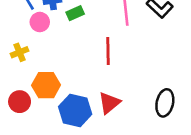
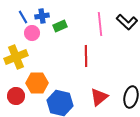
yellow cross: (20, 52) -> (16, 57), size x1.6
red triangle: (109, 103) -> (99, 97), moved

